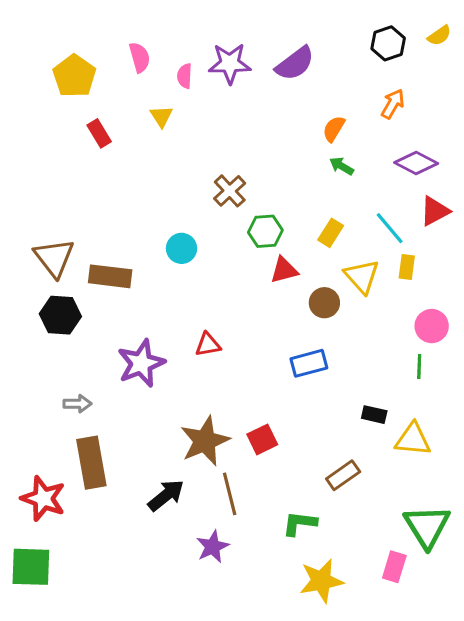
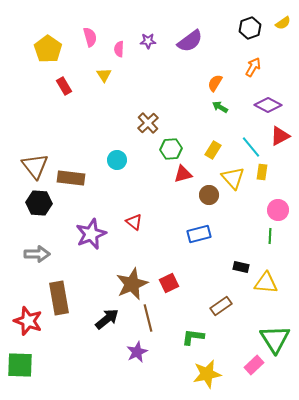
purple star: (230, 64) -> (148, 41), size x0.6
red triangle: (208, 345) -> (134, 222), turned 48
gray arrow: (77, 404) -> (37, 254), moved, size x1.4
pink rectangle: (394, 567) -> (254, 365), turned 30

